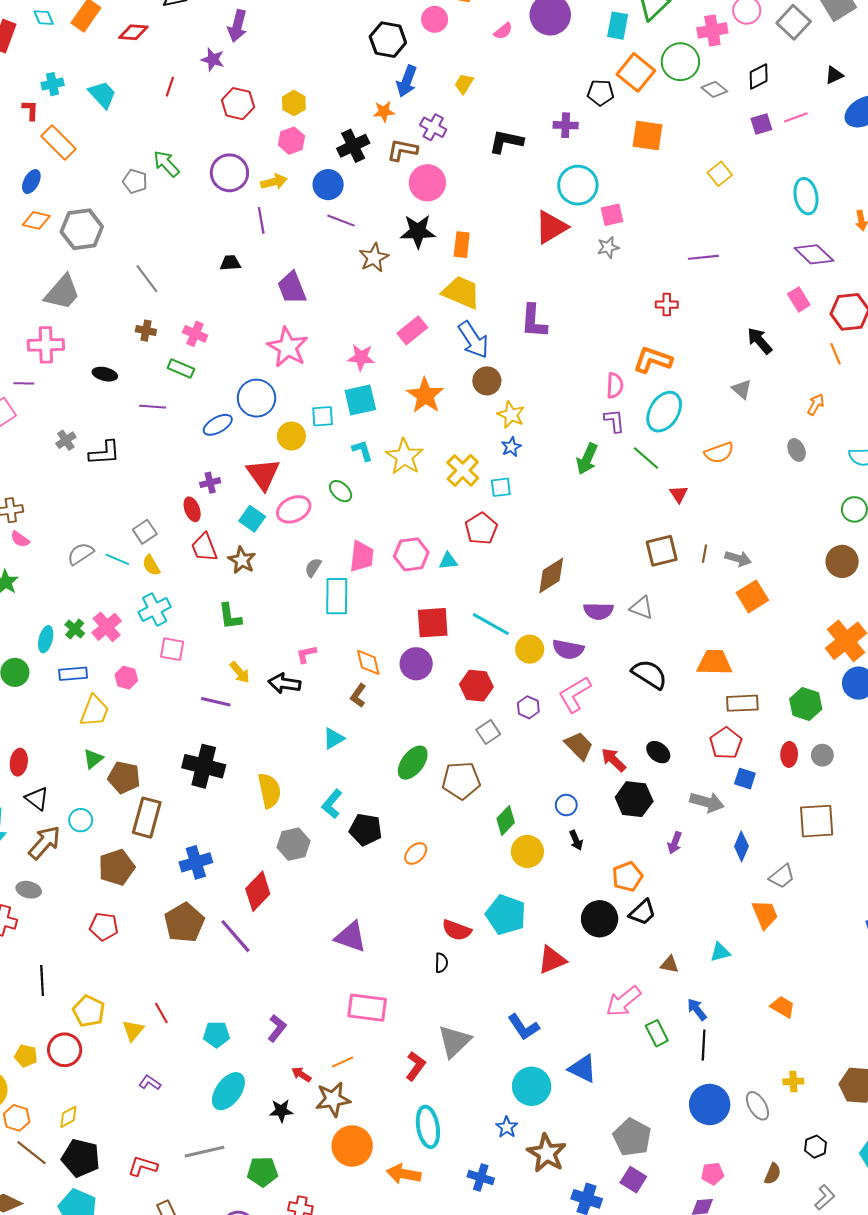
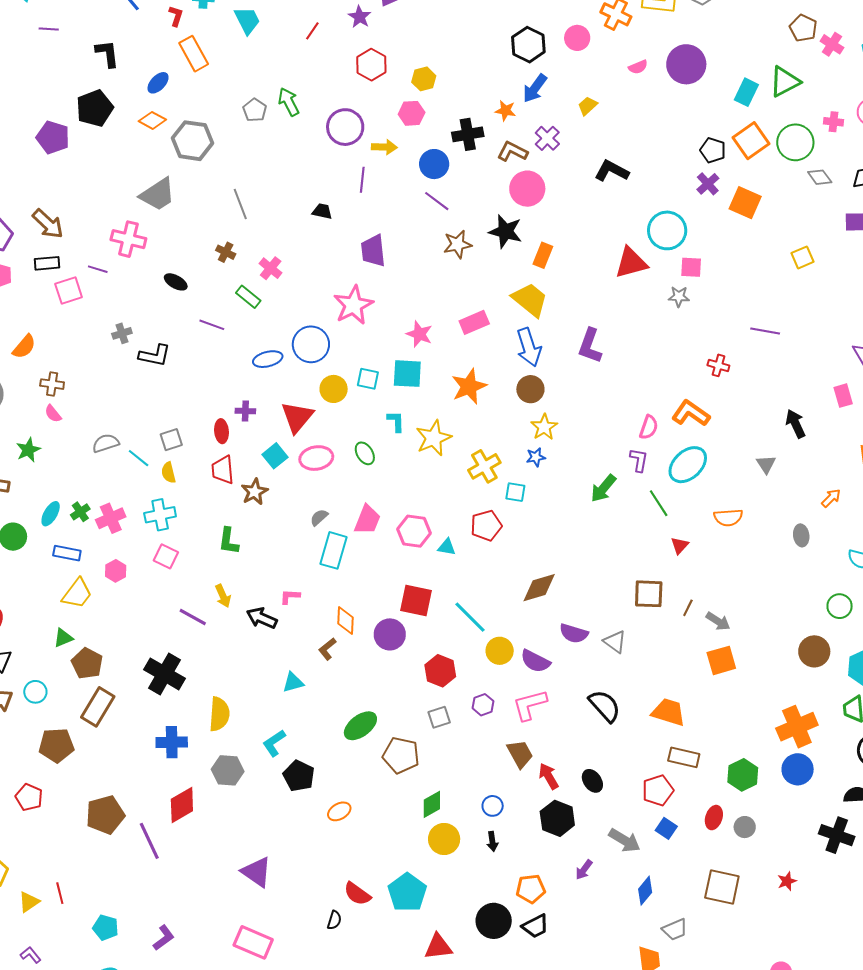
pink cross: (712, 30) -> (834, 122), size x0.7
purple cross: (566, 125) -> (708, 184), moved, turned 30
blue cross: (196, 862) -> (172, 742), moved

